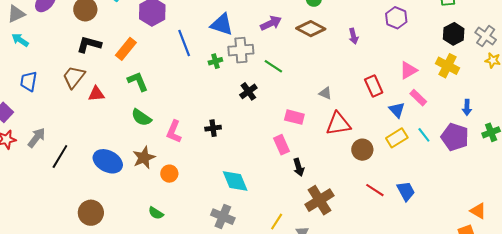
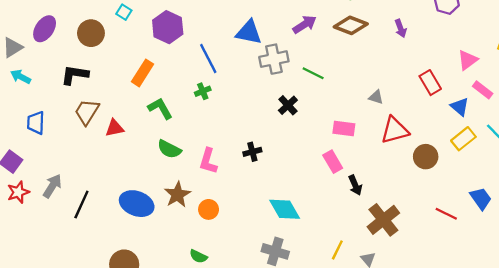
black L-shape: (89, 45) -> (75, 75), moved
green cross: (215, 61) -> (203, 91), moved
red line: (375, 190) -> (446, 214), moved

